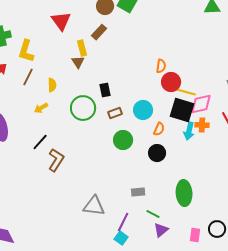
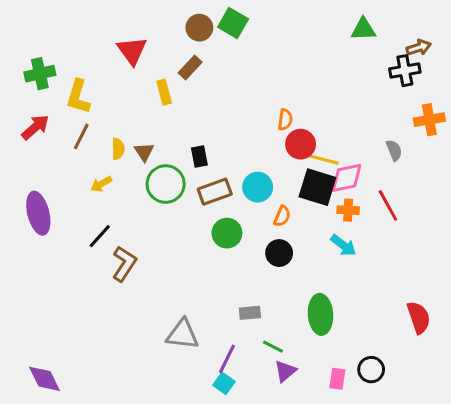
brown triangle: (78, 62) -> (144, 152), moved
brown rectangle: (115, 113) -> (215, 192), size x1.5
cyan arrow: (189, 131) -> (344, 245), moved, turned -66

